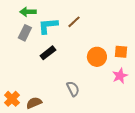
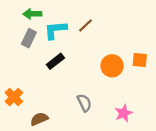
pink star: (120, 76) -> (124, 113), moved
orange cross: (12, 99) -> (14, 97), moved

